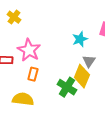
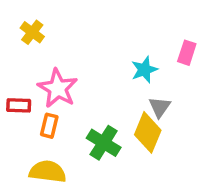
orange rectangle: (33, 74) -> (49, 126), moved
green cross: (67, 87) -> (104, 143), moved

